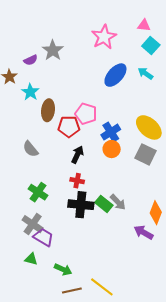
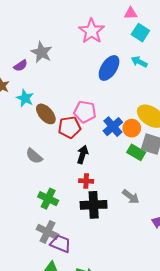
brown ellipse: (48, 110) -> (46, 114), turned -40
orange circle: (112, 149) -> (132, 128), moved
green rectangle: (104, 204) -> (136, 152), moved

